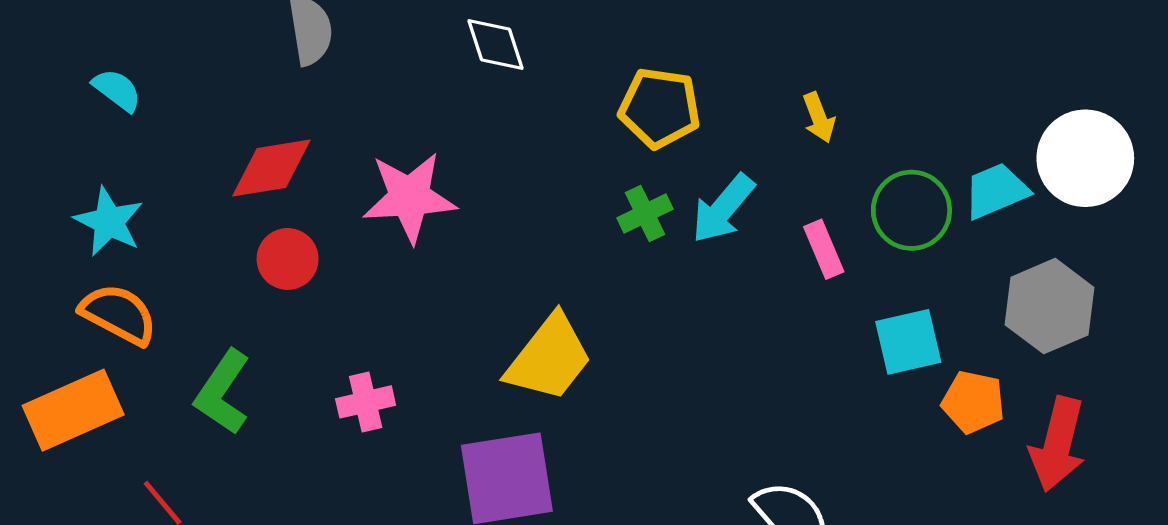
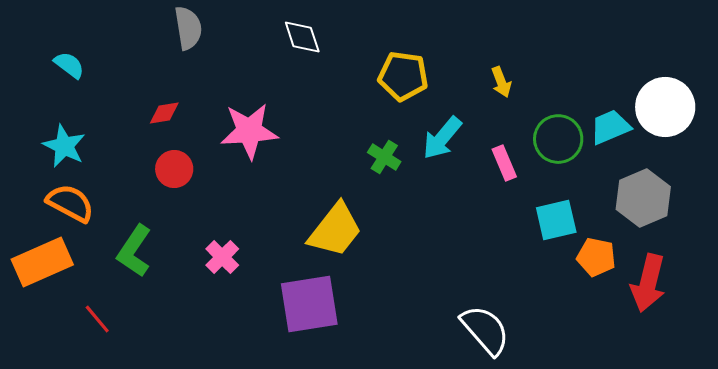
red diamond: (271, 168) -> (164, 113), size x0.6
green cross: (645, 213) -> (384, 157), moved, turned -32
pink cross: (366, 402) -> (222, 257), turned -32

